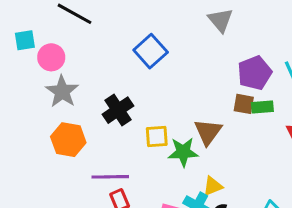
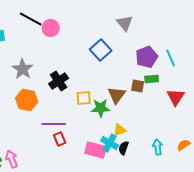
blue square: (151, 51) -> (101, 50), moved
pink circle: (51, 57) -> (51, 28), moved
brown square: (244, 104) -> (138, 86), moved

